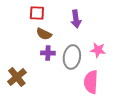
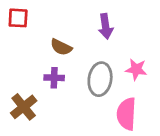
red square: (37, 13) -> (18, 18), moved
purple cross: (48, 53) -> (54, 78), moved

